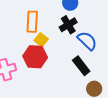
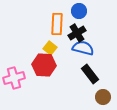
orange rectangle: (32, 22) -> (57, 24), moved
blue semicircle: (87, 41) -> (83, 48), moved, turned -30

